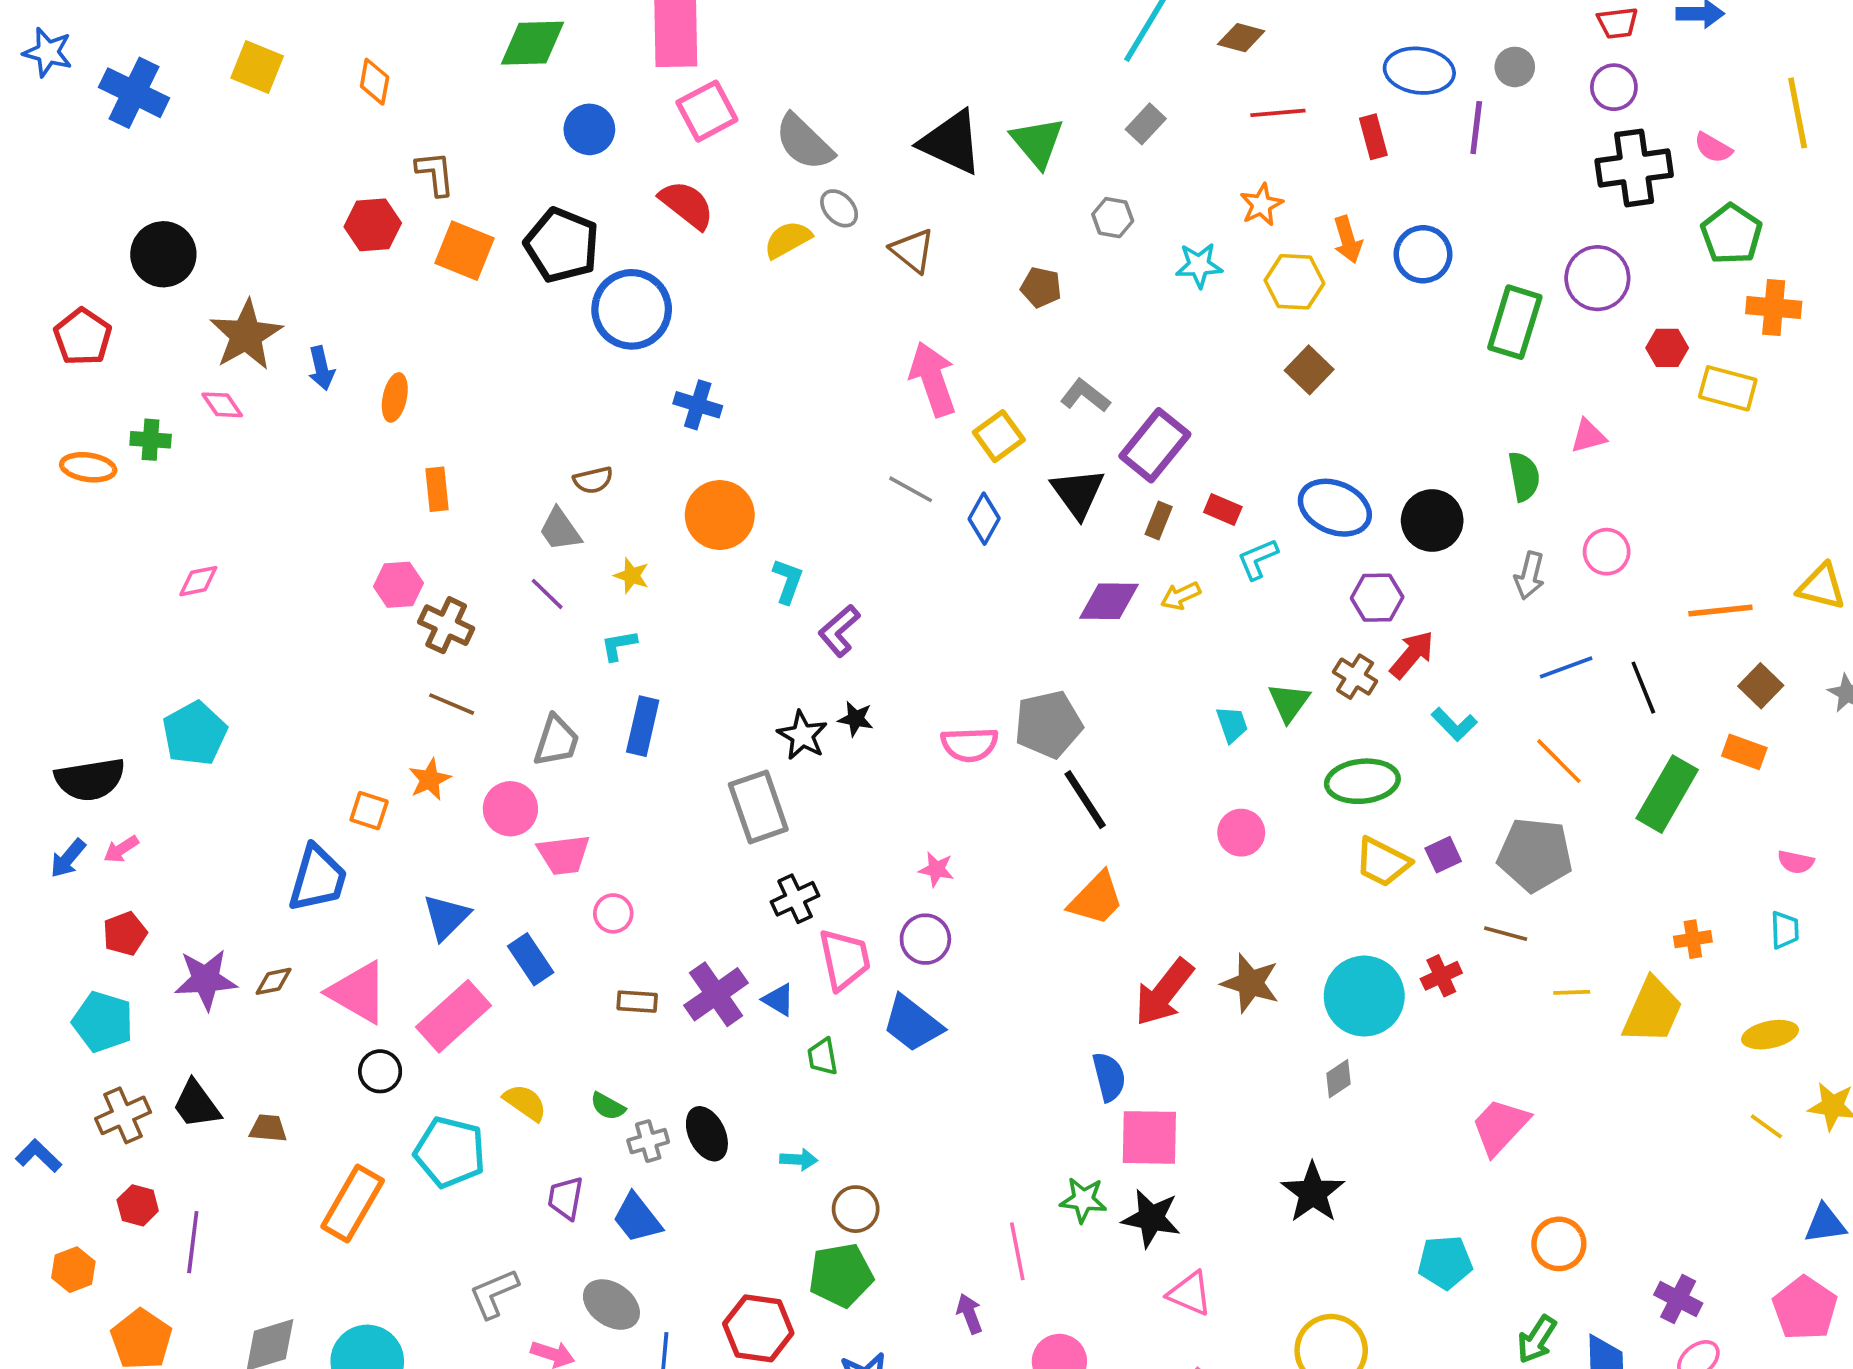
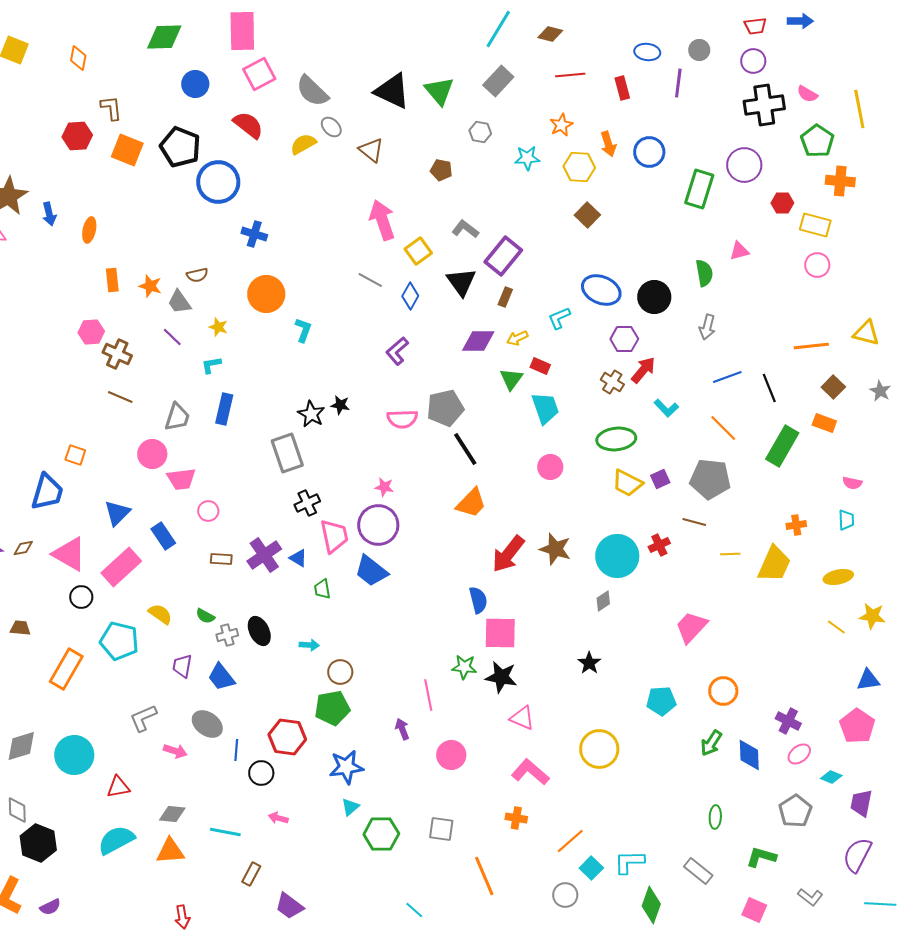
blue ellipse: (1419, 71) -> (647, 52), size x0.7
yellow line: (1798, 113) -> (859, 109), moved
gray rectangle: (1146, 124) -> (498, 81), size x1.4
red rectangle: (1223, 509) -> (540, 366), moved
pink circle: (1607, 552) -> (817, 265), moved
purple L-shape: (839, 631) -> (397, 351), moved
green triangle: (1289, 702) -> (511, 379), moved
cyan trapezoid: (1232, 724) -> (545, 408), size x1.6
orange star: (430, 779) -> (150, 286), moved, turned -30
purple circle: (925, 939) -> (378, 525), size x1.5
black star: (1313, 1193) -> (589, 663), size x0.7

